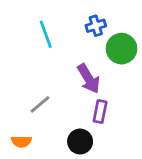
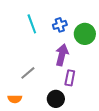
blue cross: (96, 26) -> (60, 25), moved
purple arrow: (89, 79) -> (62, 55), turned -135

